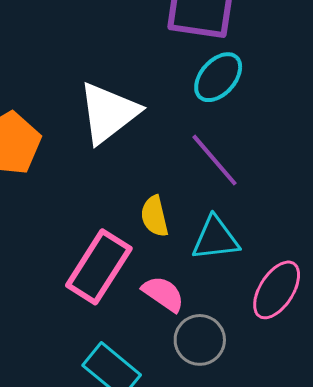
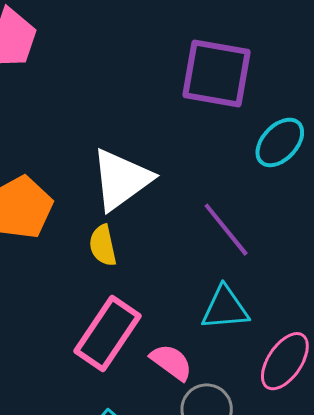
cyan ellipse: (218, 77) -> (280, 142), moved
yellow semicircle: (154, 216) -> (103, 245), moved

